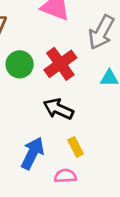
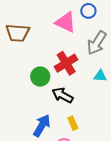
green circle: (20, 64) -> (40, 77), moved

